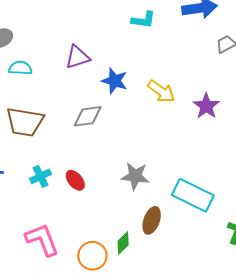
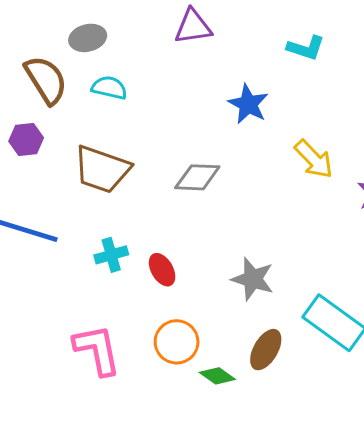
purple triangle: (77, 57) -> (193, 27), moved
blue star: (115, 81) -> (248, 104), moved
green diamond: (123, 243) -> (217, 376), turned 70
orange circle: (92, 256) -> (177, 342), moved

